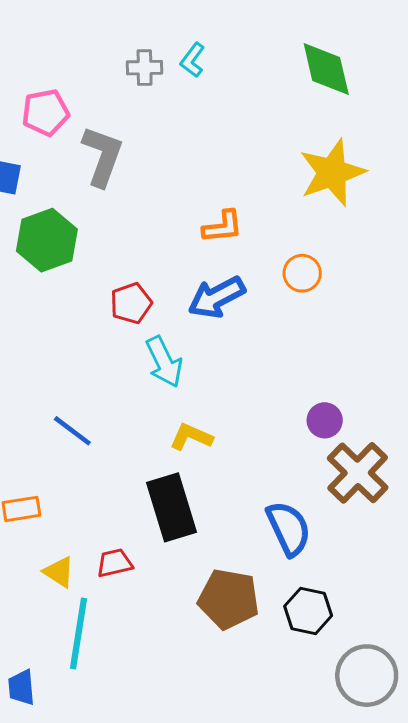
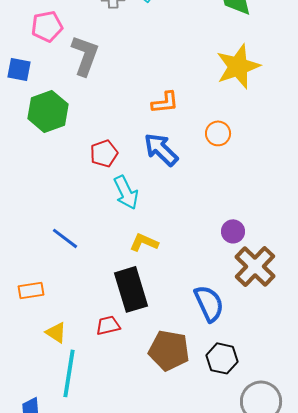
blue arrow: (217, 297) -> (161, 149), turned 72
red trapezoid: (114, 563) -> (108, 325), moved

